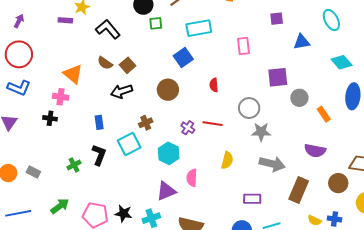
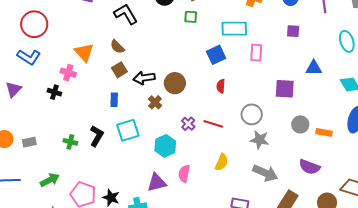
green square: (156, 23) -> (191, 17), moved
cyan rectangle: (199, 28) -> (234, 29), moved
blue triangle: (302, 42) -> (314, 68), moved
blue square: (183, 57) -> (216, 55), moved
brown square: (127, 65) -> (119, 70), moved
black arrow: (122, 91) -> (144, 78), moved
gray circle: (299, 98) -> (300, 124), moved
orange rectangle: (324, 114) -> (324, 132), turned -56
blue rectangle: (99, 122) -> (114, 100), moved
brown cross: (146, 123) -> (155, 102), moved, turned -32
green cross: (74, 165) -> (70, 142), turned 32
gray rectangle: (33, 172) -> (29, 142), turned -48

